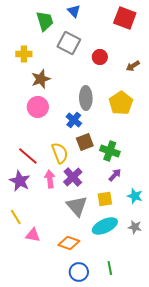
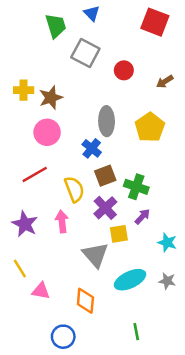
yellow cross: (24, 54) -> (24, 90), moved
red line: (28, 156) -> (35, 174), moved, turned -70
purple cross: (73, 177) -> (105, 208), moved
yellow square: (105, 199) -> (119, 234), moved
orange diamond: (69, 243) -> (85, 301), turned 75
blue circle: (79, 272) -> (63, 337), moved

